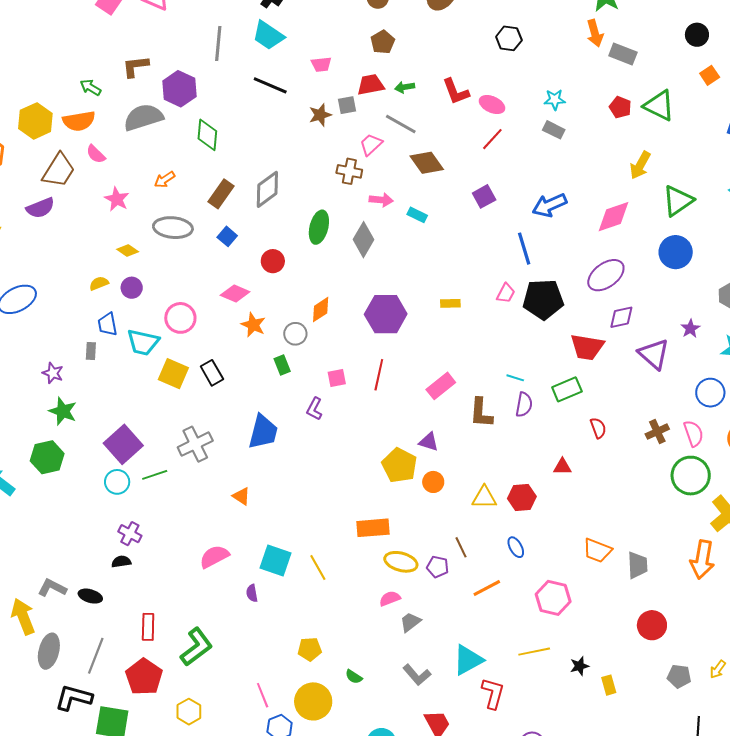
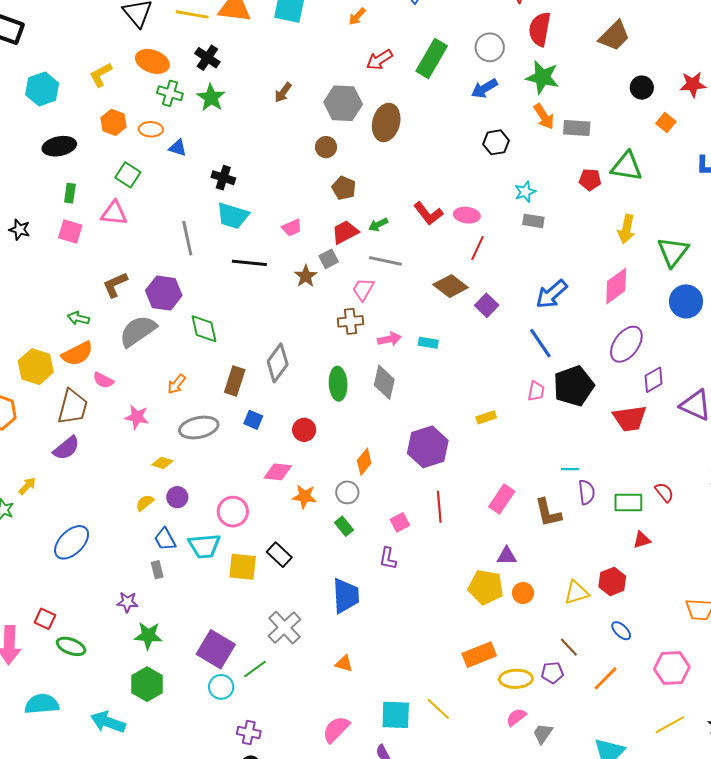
black hexagon: (509, 38) -> (496, 142), moved
brown diamond: (427, 163) -> (451, 286), moved
green rectangle: (567, 389) -> (628, 502), moved, turned 40

